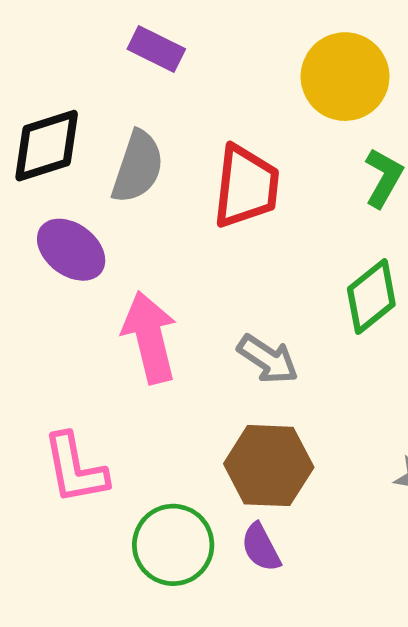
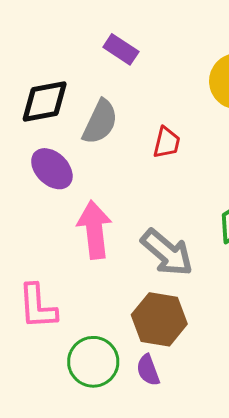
red trapezoid: (246, 186) -> (167, 143), size x0.6
gray arrow: (268, 359) -> (167, 253), size x1.4

